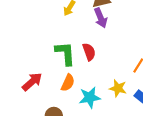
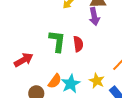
orange semicircle: (68, 83) -> (55, 81), moved
cyan star: (90, 97) -> (71, 84), turned -30

